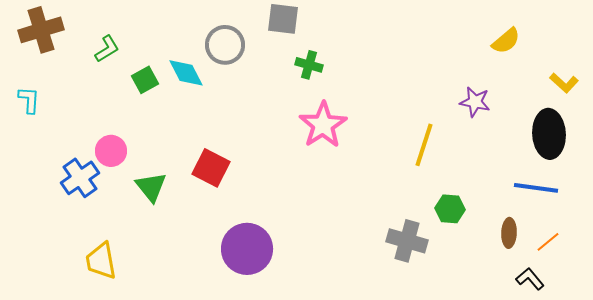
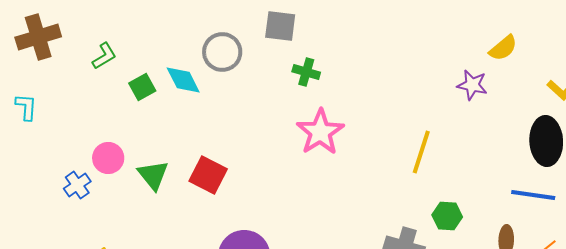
purple star: (475, 102) -> (472, 85), moved
blue cross: (80, 178) -> (77, 185), size x0.7
green triangle: (151, 187) -> (153, 175), moved

